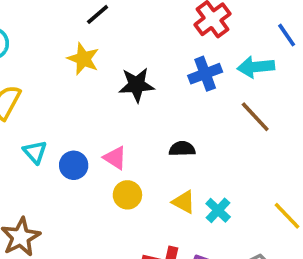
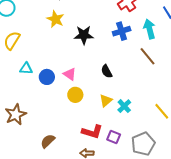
cyan arrow: (256, 67) -> (149, 29), turned 78
black semicircle: (182, 149) -> (107, 71), turned -120
cyan triangle: (35, 152) -> (26, 69), turned -48
yellow triangle: (184, 202) -> (106, 101), turned 48

